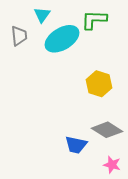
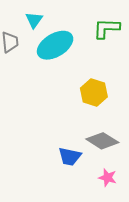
green L-shape: (94, 20) -> (107, 28), moved

